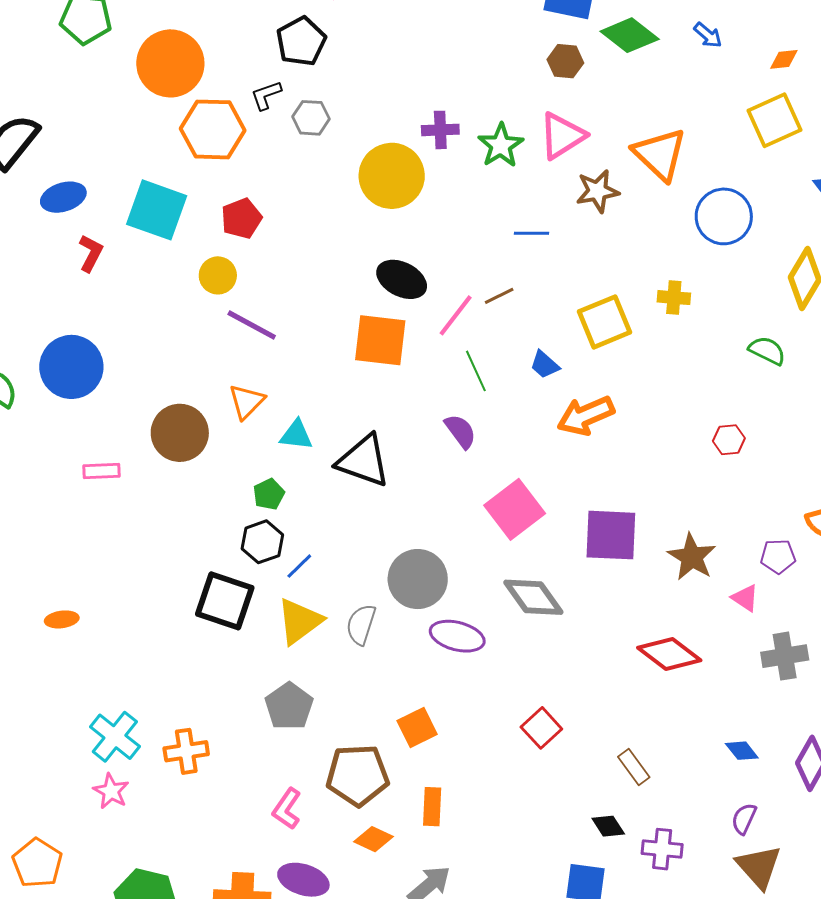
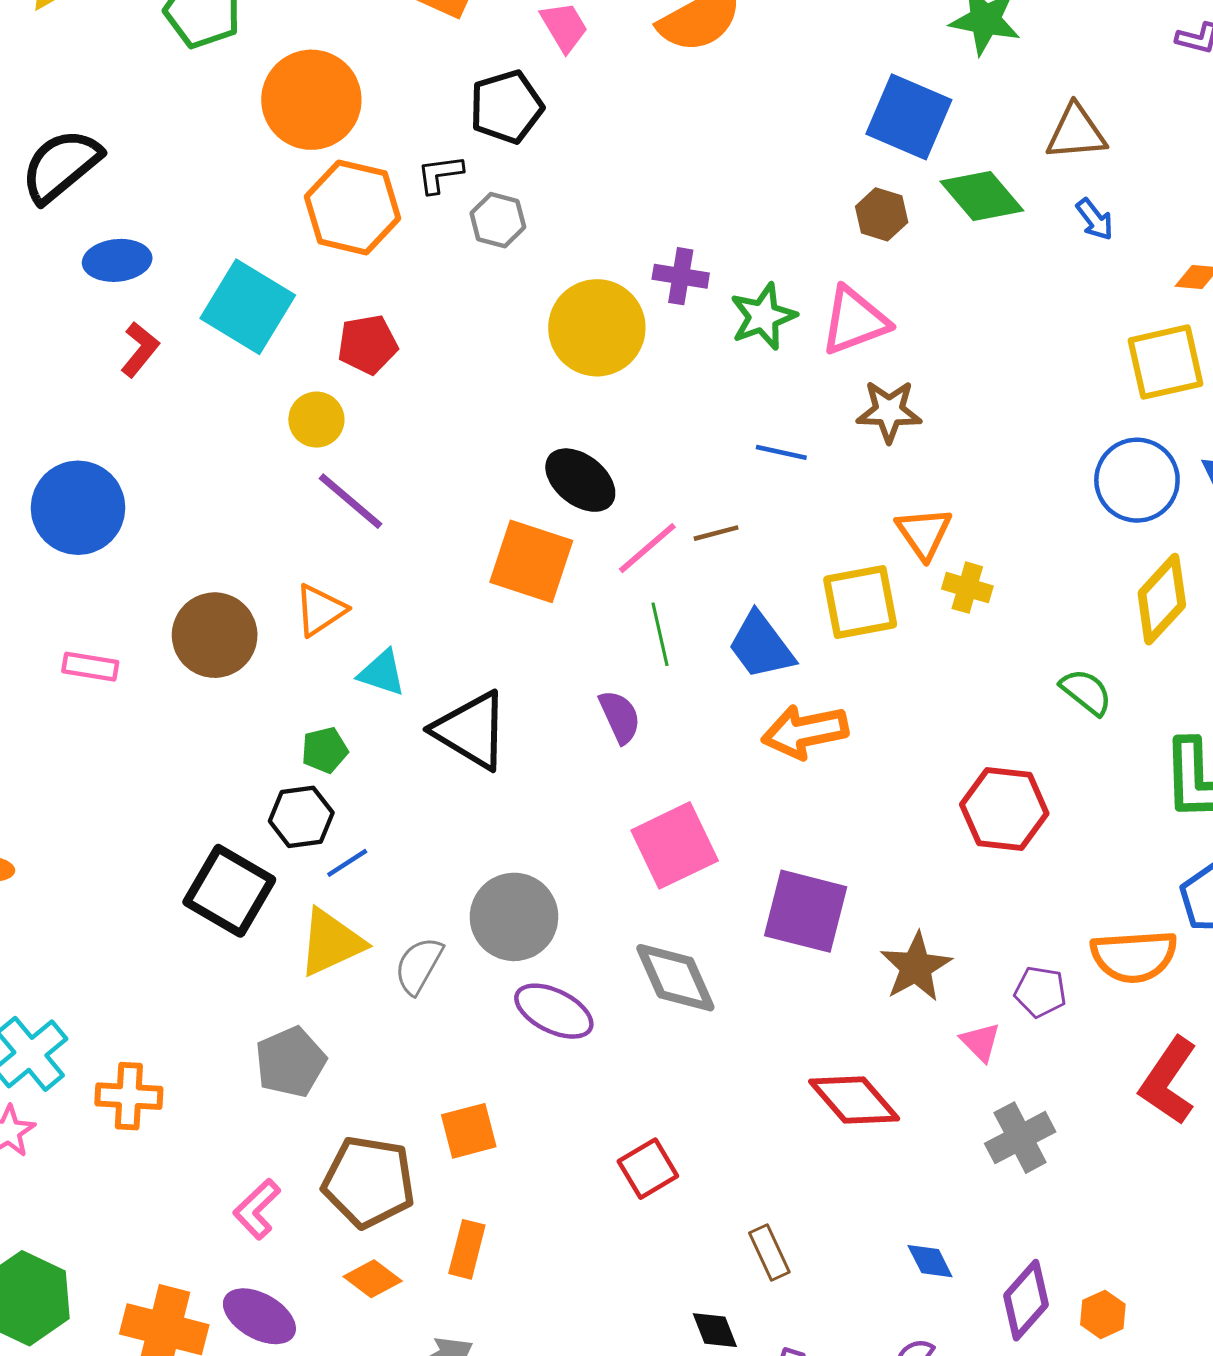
orange triangle: (660, 154) -> (924, 533), moved, size x0.7
blue circle: (724, 216) -> (1137, 480), moved
blue trapezoid: (545, 365) -> (761, 646), size x1.6
red hexagon: (729, 440) -> (1004, 809), size x1.8
gray cross: (785, 656) -> (1020, 1138), turned -30

